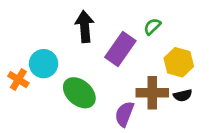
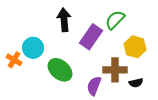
green semicircle: (152, 27) -> (115, 20), size x1.5
black semicircle: (183, 95) -> (136, 83), moved

